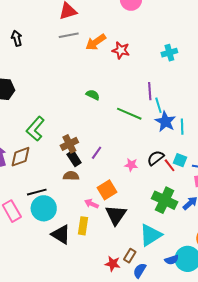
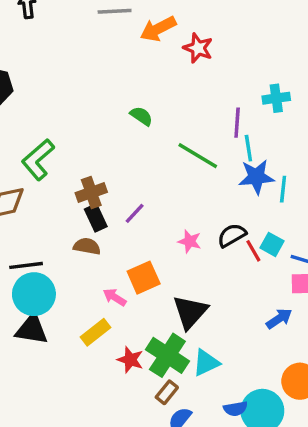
cyan cross: (169, 53) -> (276, 98), moved
blue star: (165, 122) -> (256, 177), turned 30
green cross: (165, 200) -> (167, 355), moved
black triangle: (116, 215) -> (190, 312), moved
yellow rectangle: (83, 226) -> (96, 332), turned 36
black triangle: (61, 234) -> (32, 329), moved, turned -30
cyan triangle: (151, 235) -> (206, 363), size x0.7
red star: (113, 264) -> (130, 360), moved

